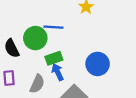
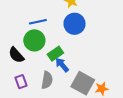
blue line: (53, 27) -> (38, 22), moved
blue circle: (98, 64) -> (75, 24), moved

